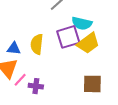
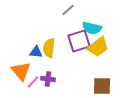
blue triangle: (14, 48) -> (36, 52), moved
purple cross: (36, 86) -> (48, 79), moved

